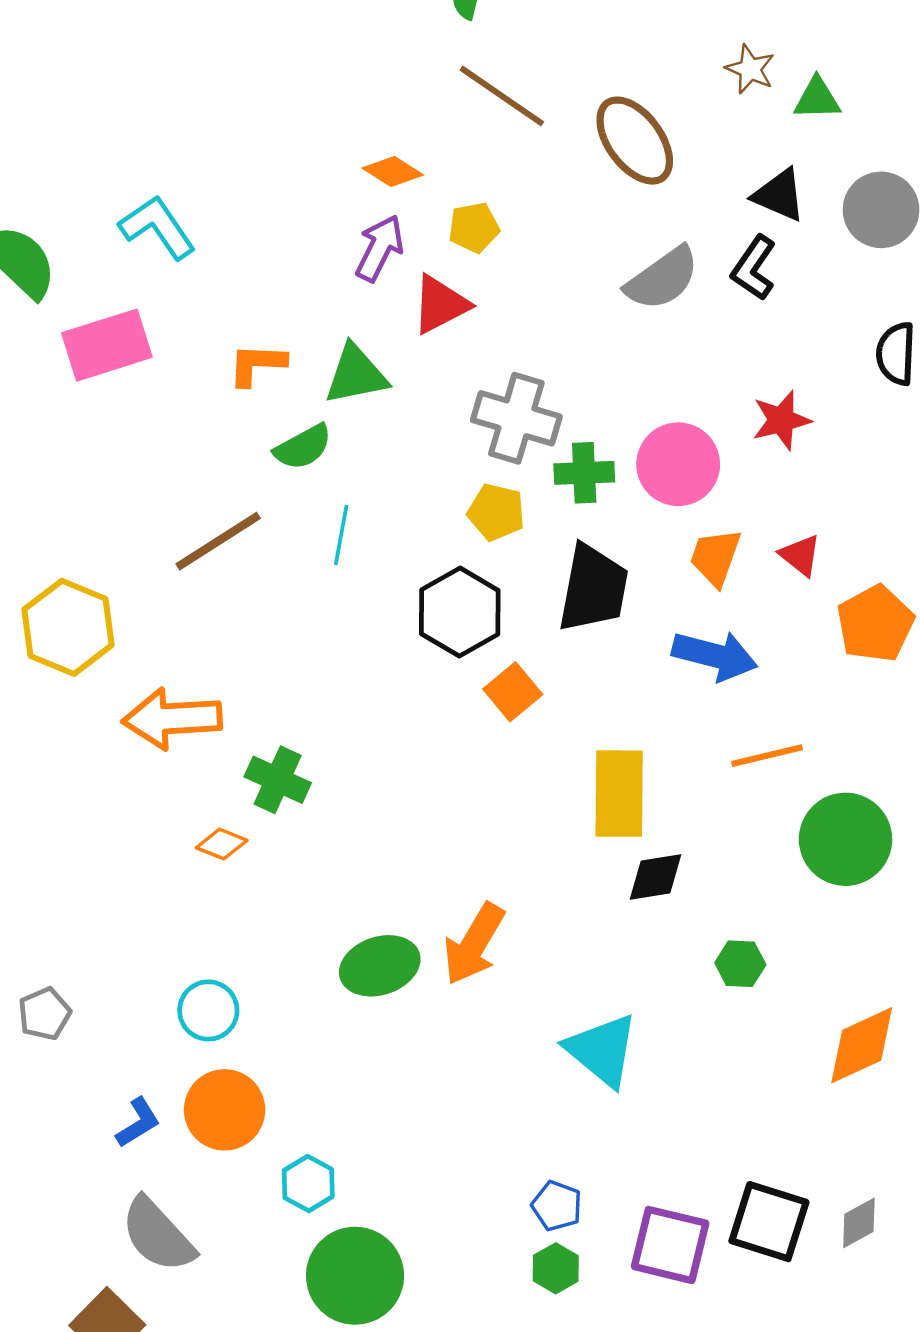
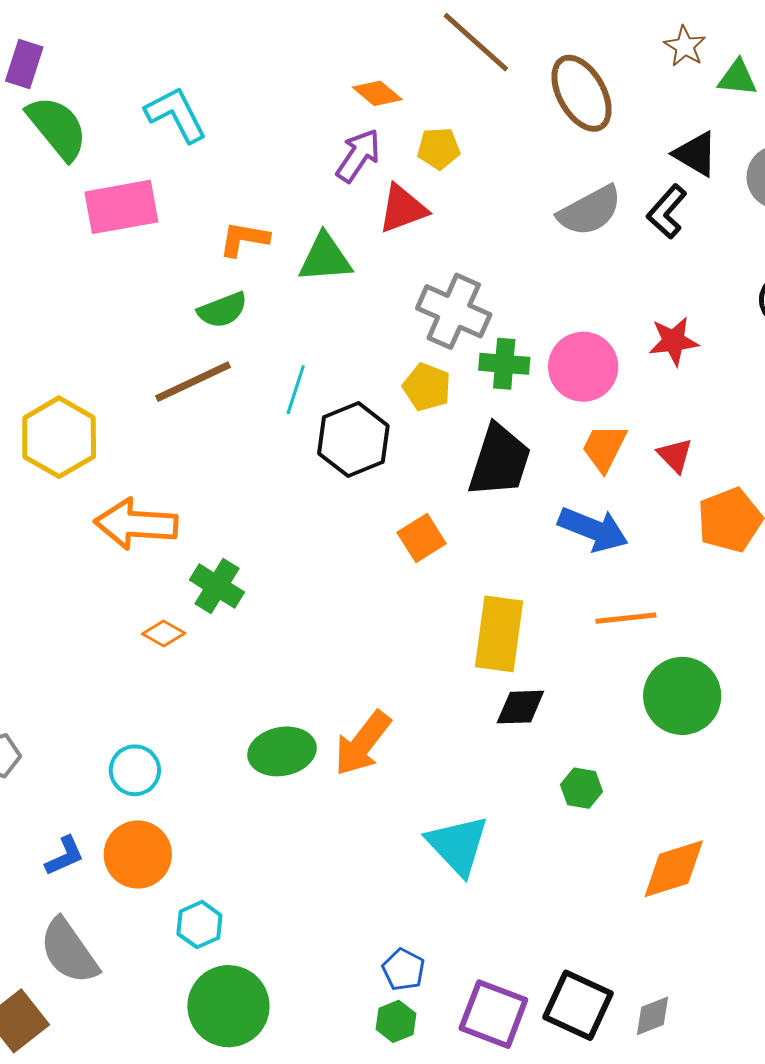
green semicircle: (303, 447) -> (222, 310), moved
black hexagon: (460, 612) -> (353, 440), moved

